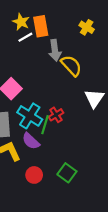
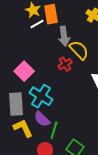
red cross: (56, 115) -> (65, 64), moved
green line: (45, 125) -> (54, 130), moved

